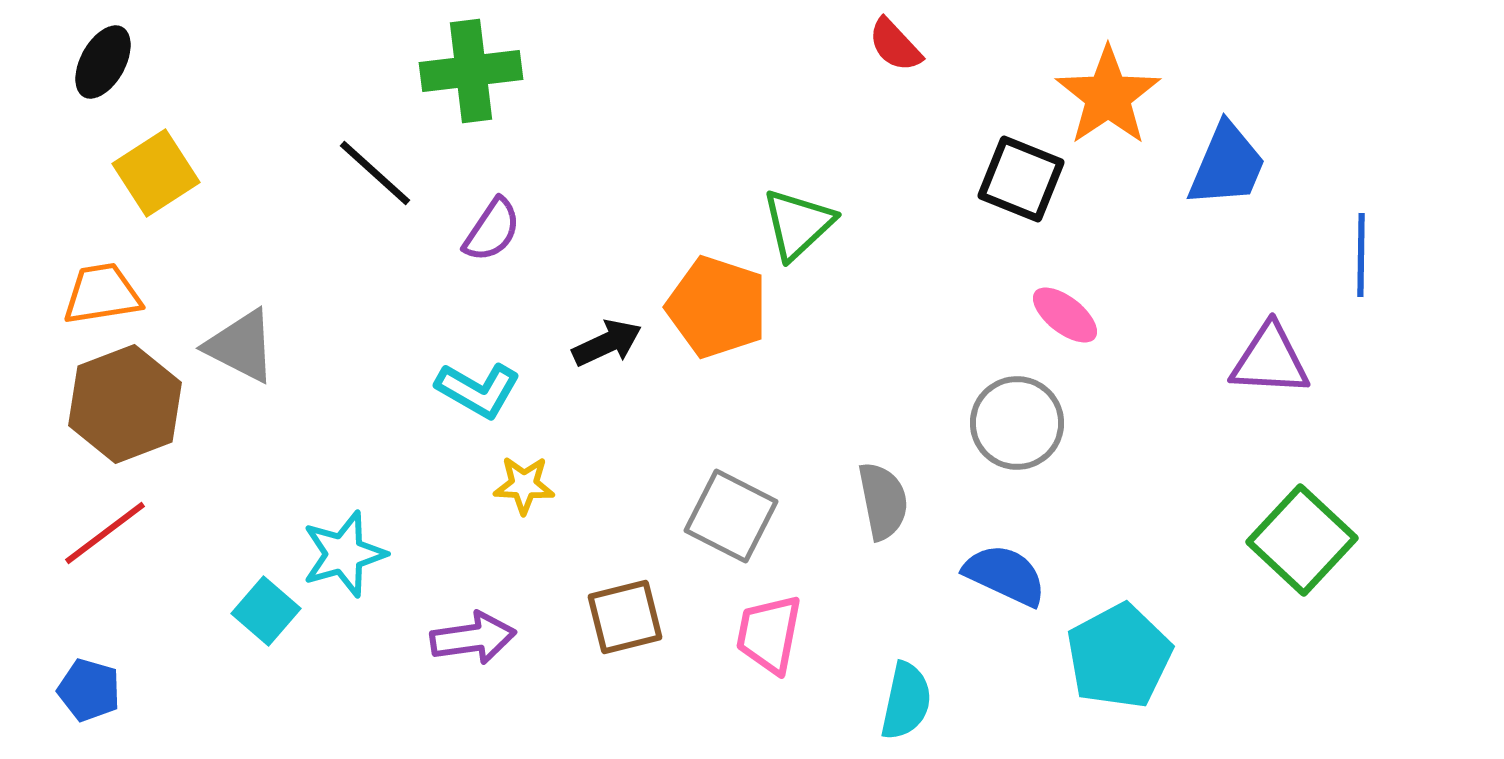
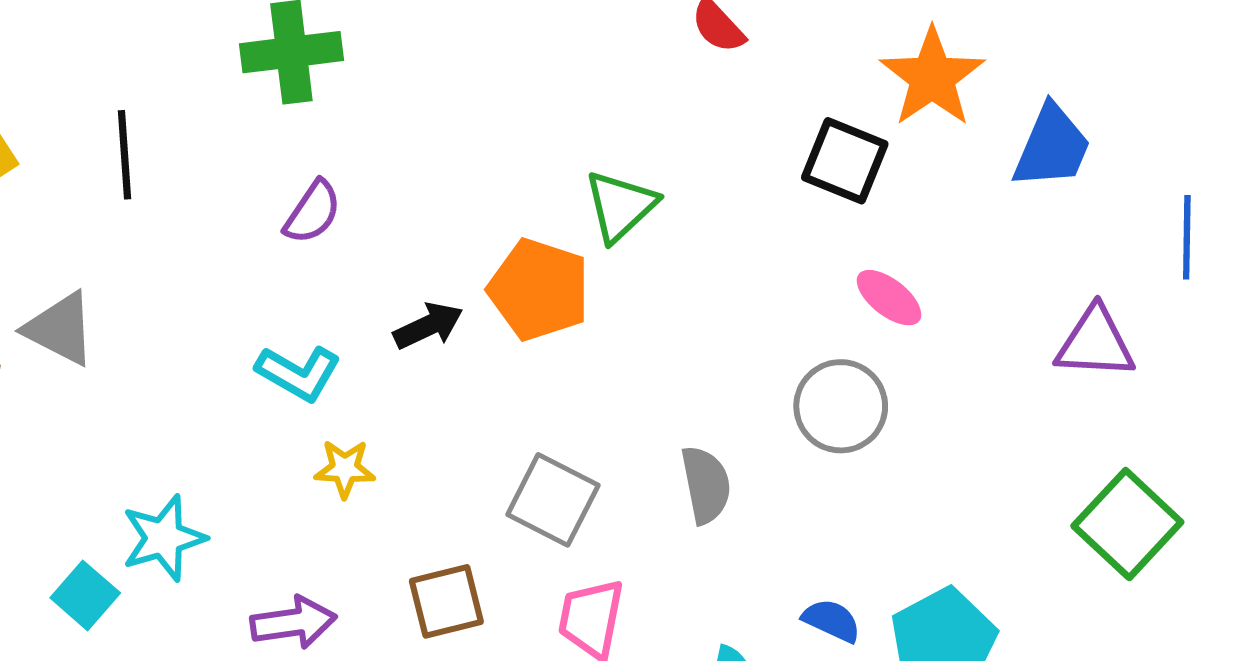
black line: (375, 173) -> (124, 155), moved, turned 44
blue semicircle: (1005, 575) -> (832, 621), moved, size x0.7

